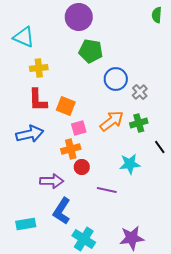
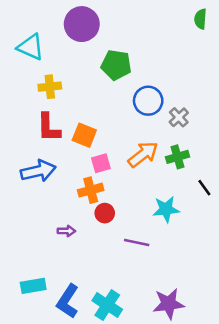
purple circle: (79, 17) -> (82, 24), moved
purple arrow: (52, 181) -> (66, 231), size x0.6
blue L-shape: (62, 211) -> (68, 301), moved

